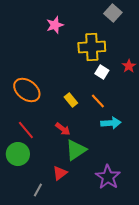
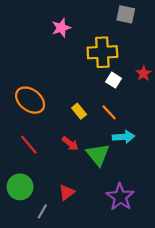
gray square: (113, 13) -> (126, 14), turned -30
green triangle: (76, 150) -> (98, 155), moved, turned -35
green circle: (18, 154) -> (20, 187), moved

